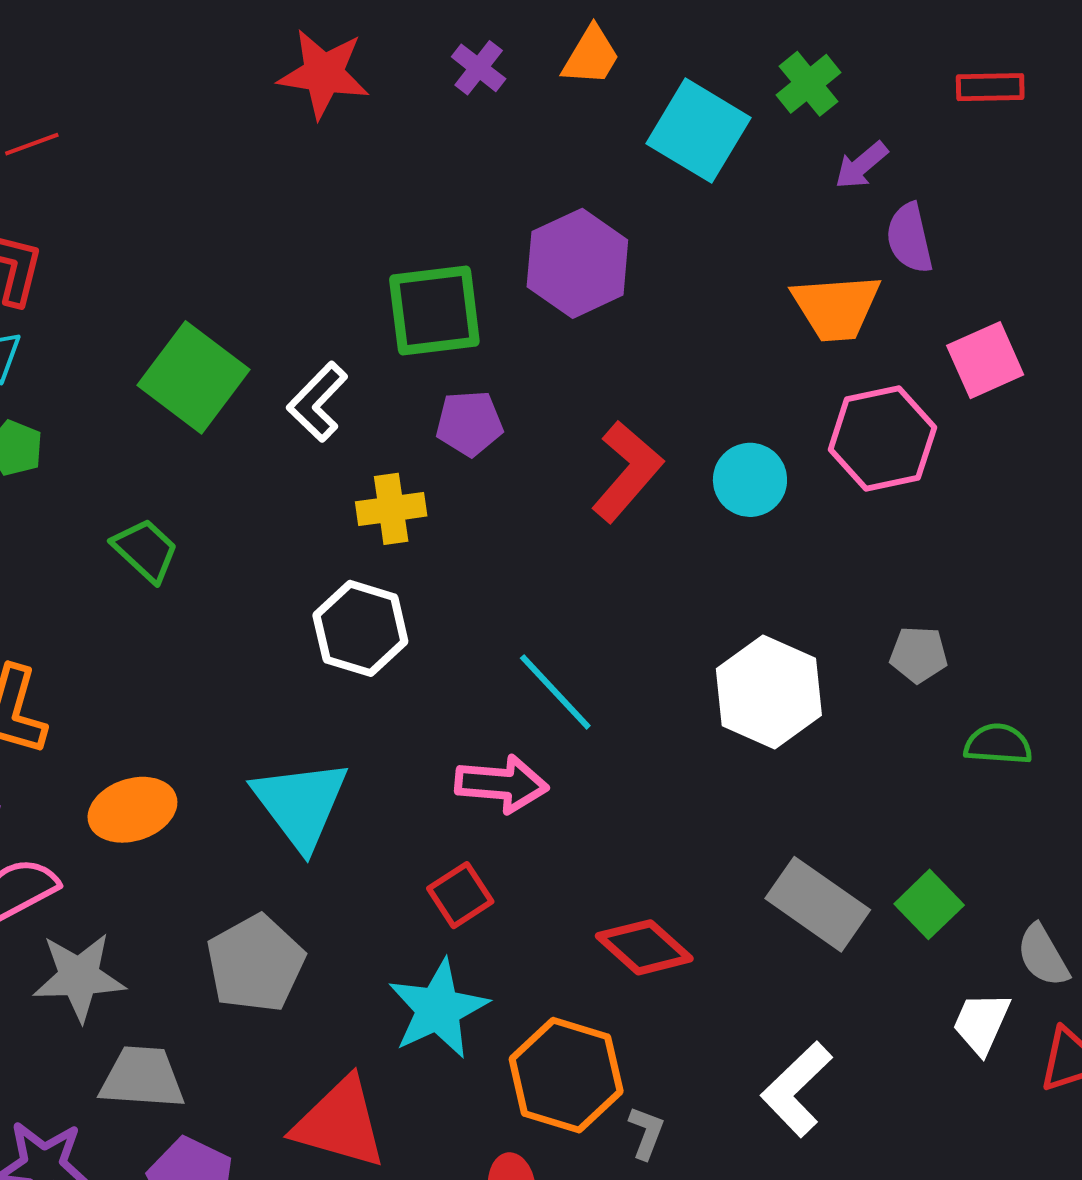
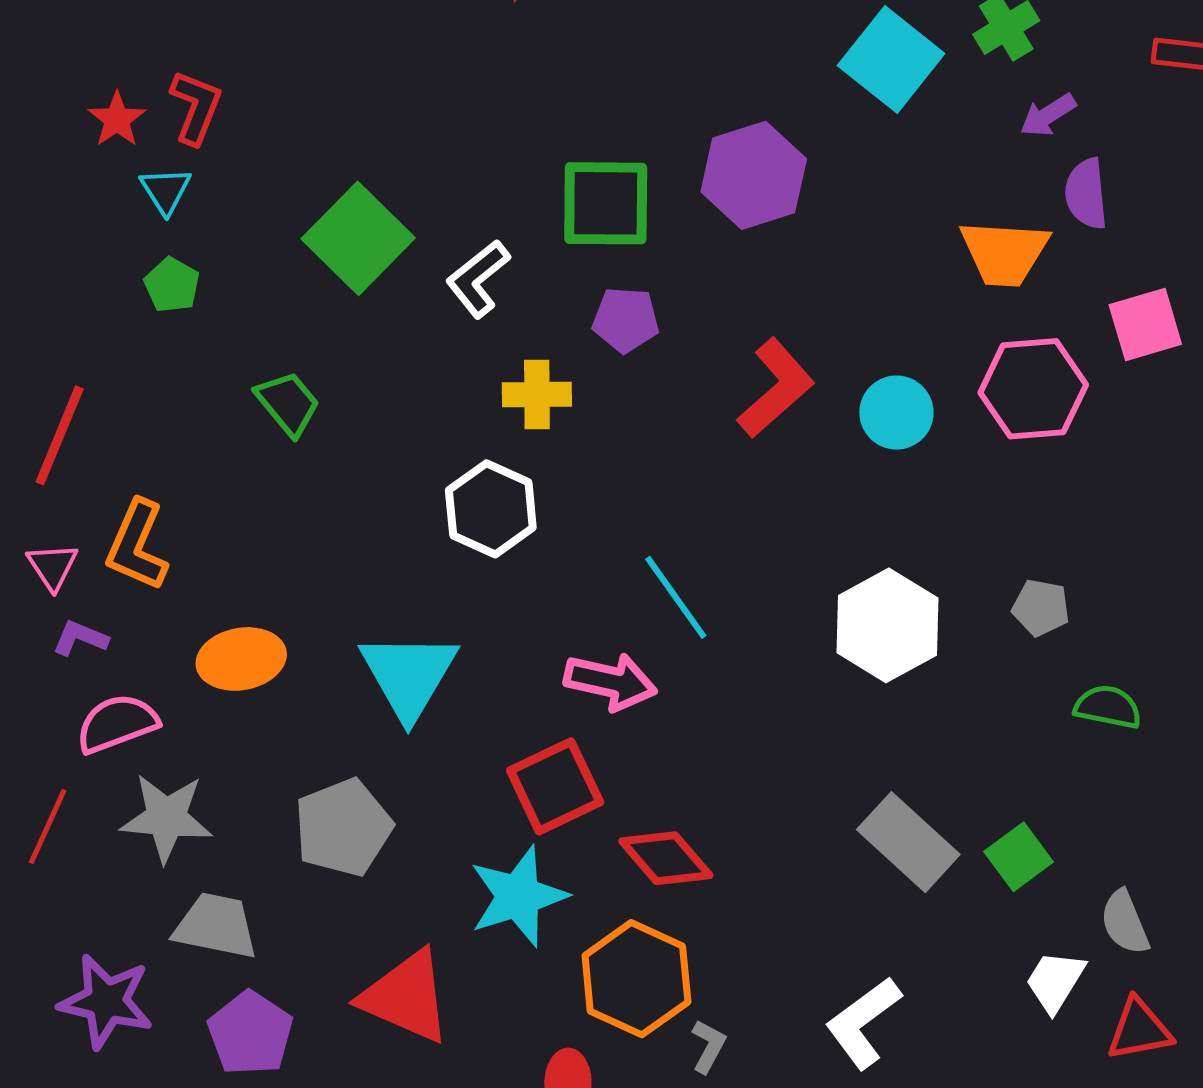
red square: (460, 895) -> (555, 786), size x1.5
red diamond: (644, 947) -> (666, 858), moved

